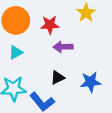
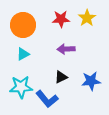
red star: (50, 25) -> (61, 19), moved

